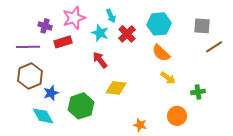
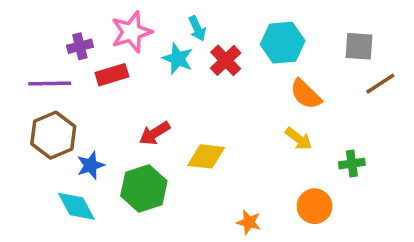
purple cross: (45, 26) -> (80, 46), turned -32
orange semicircle: (161, 53) -> (306, 94), moved
red arrow: (100, 60) -> (155, 133), moved, turned -84

